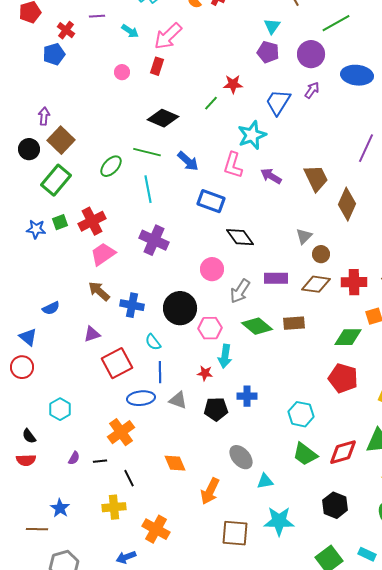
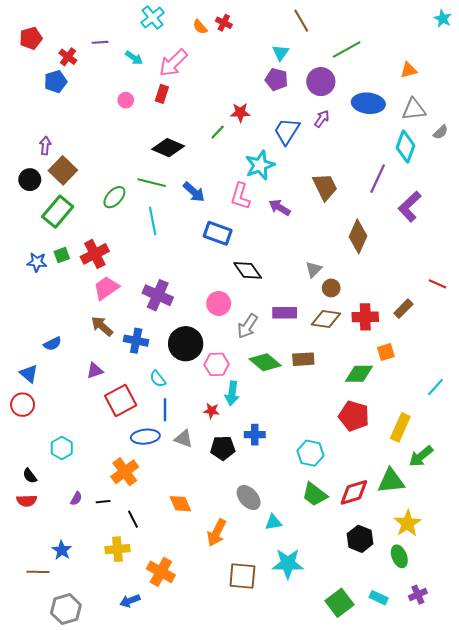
brown trapezoid: (316, 178) -> (325, 187), moved
purple cross: (154, 240) -> (158, 295), moved
black hexagon: (335, 505) -> (360, 539), moved

